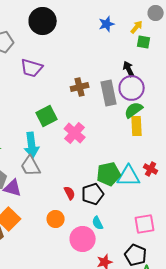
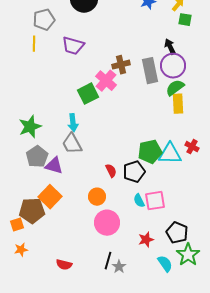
pink cross: (75, 133) -> (106, 81), moved
cyan arrow: (32, 145) -> (73, 123), size x0.7
pink square: (145, 224) -> (155, 201), moved
pink circle: (83, 239) -> (107, 223), moved

